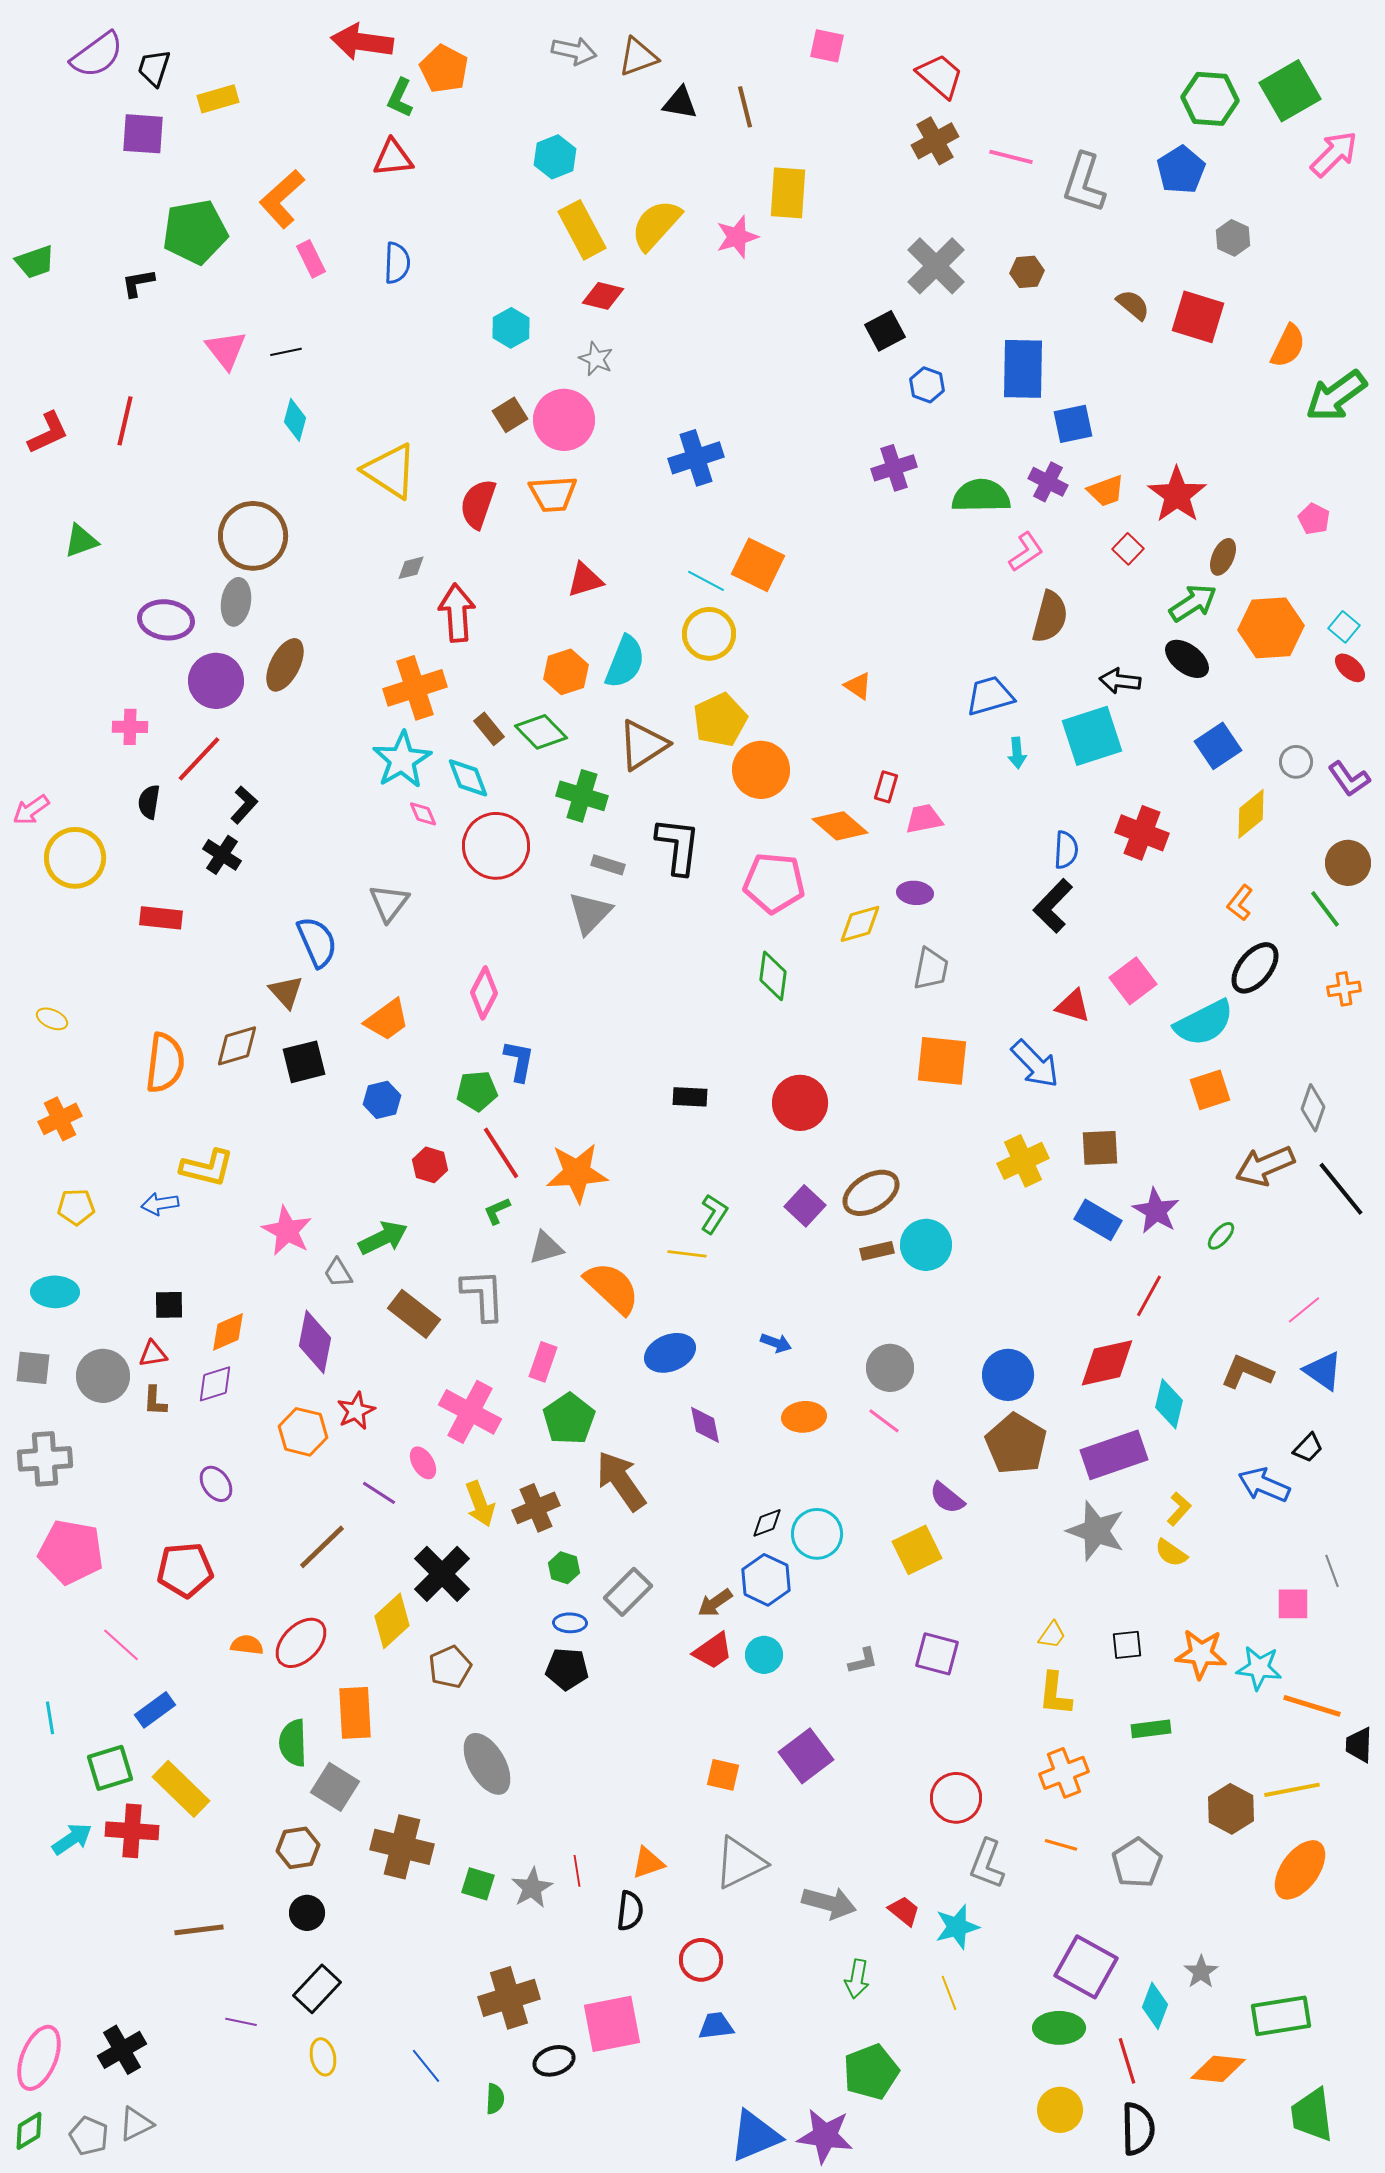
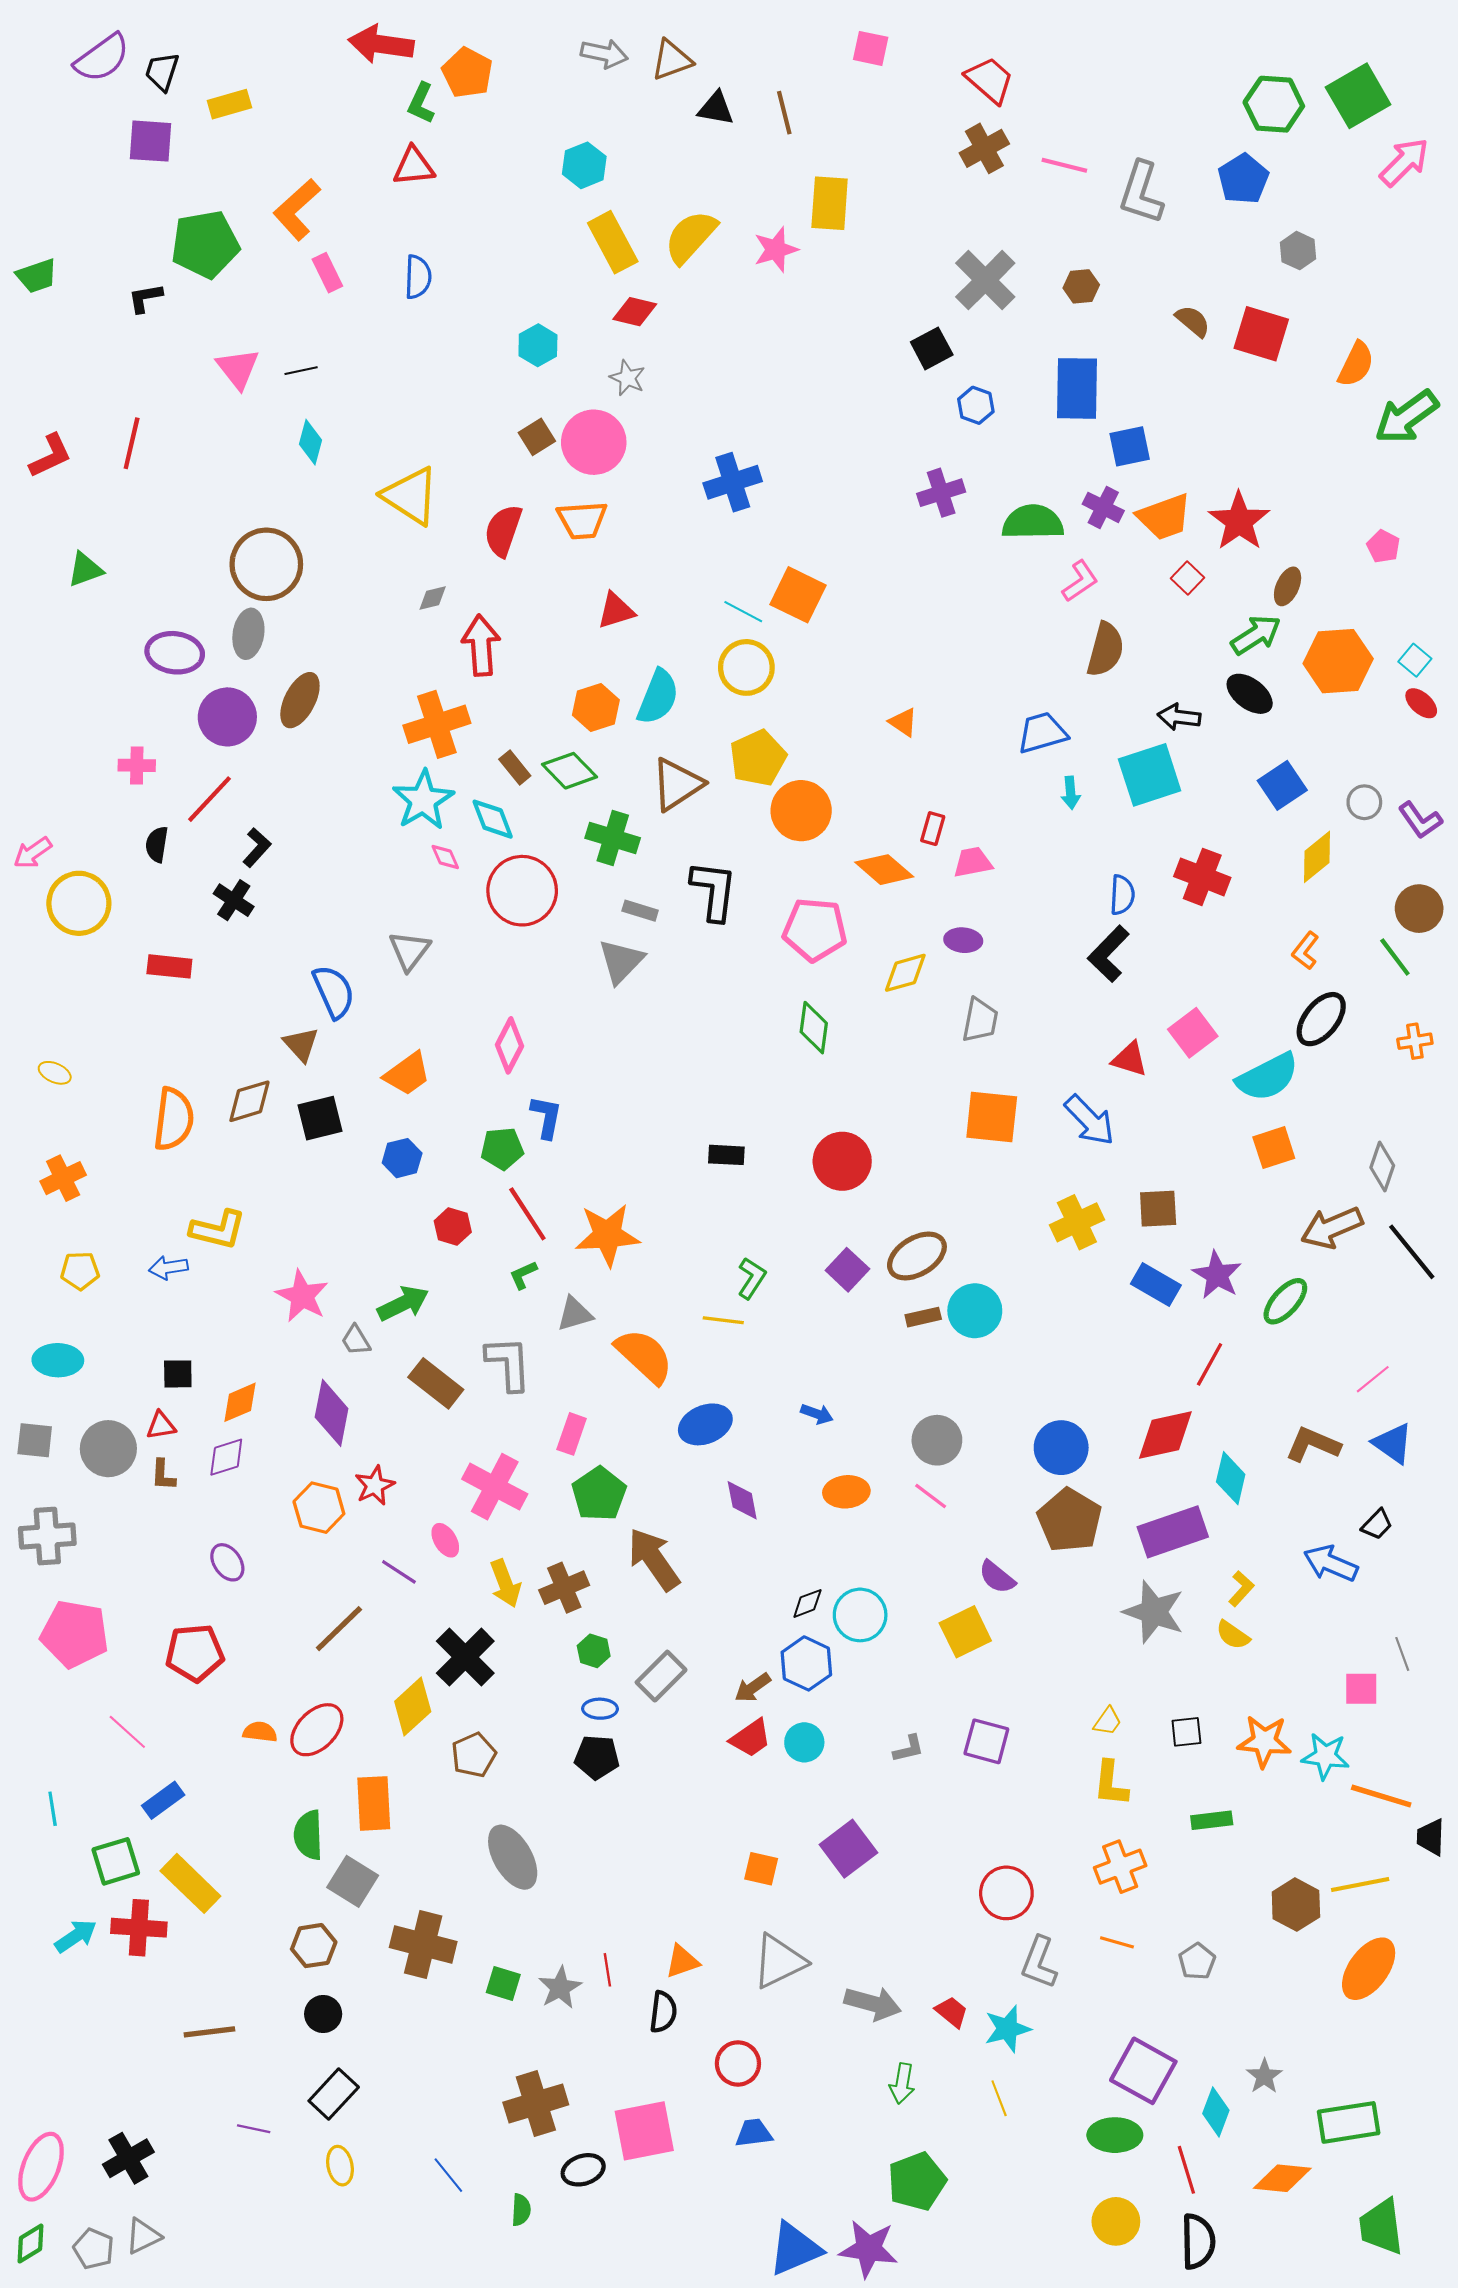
orange trapezoid: (1106, 491) -> (1164, 517), size x1.4
green ellipse: (1221, 1236) -> (1285, 1301), size x1.6
gray pentagon: (1137, 1863) -> (1197, 1961), size x0.7

